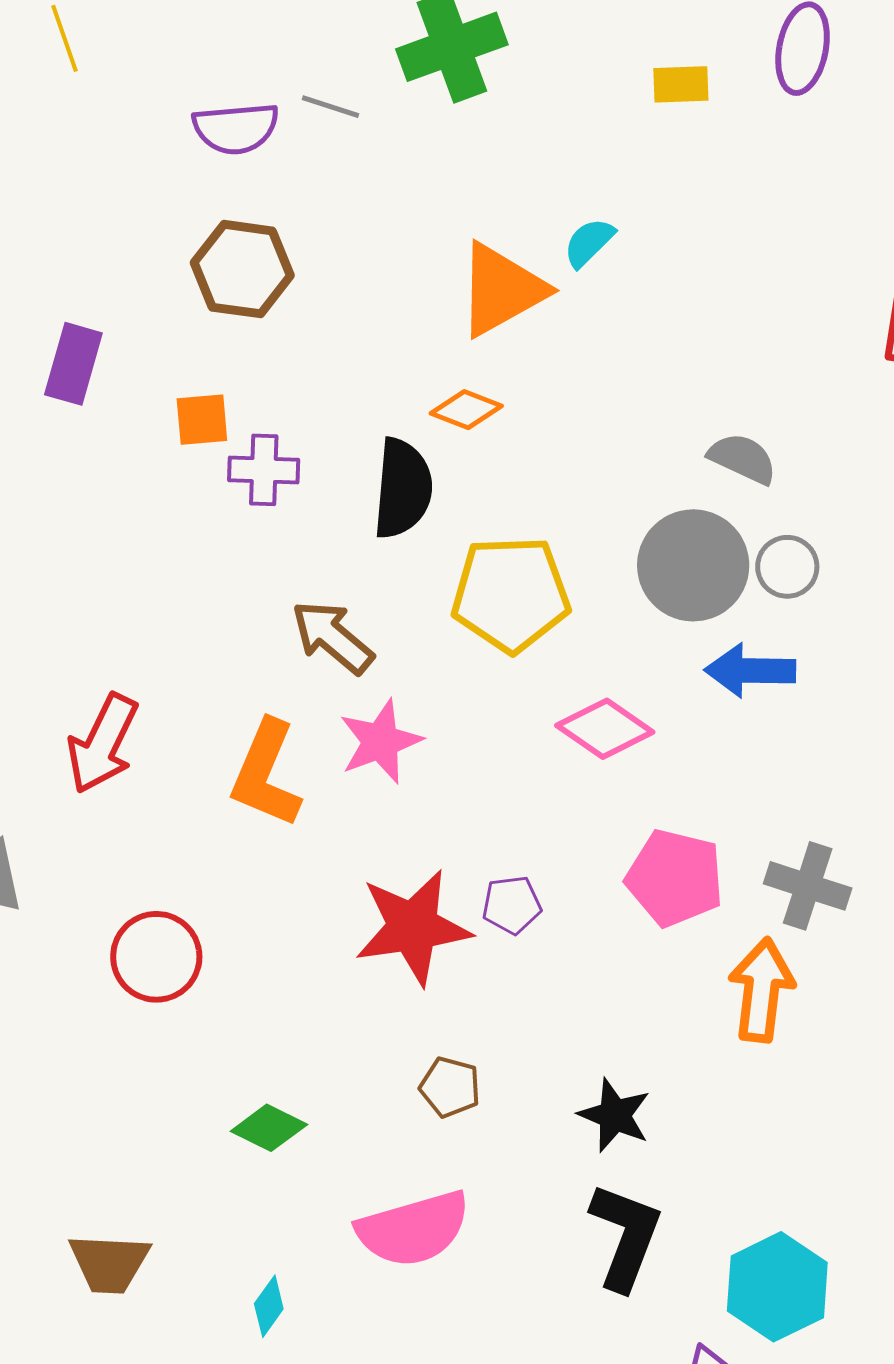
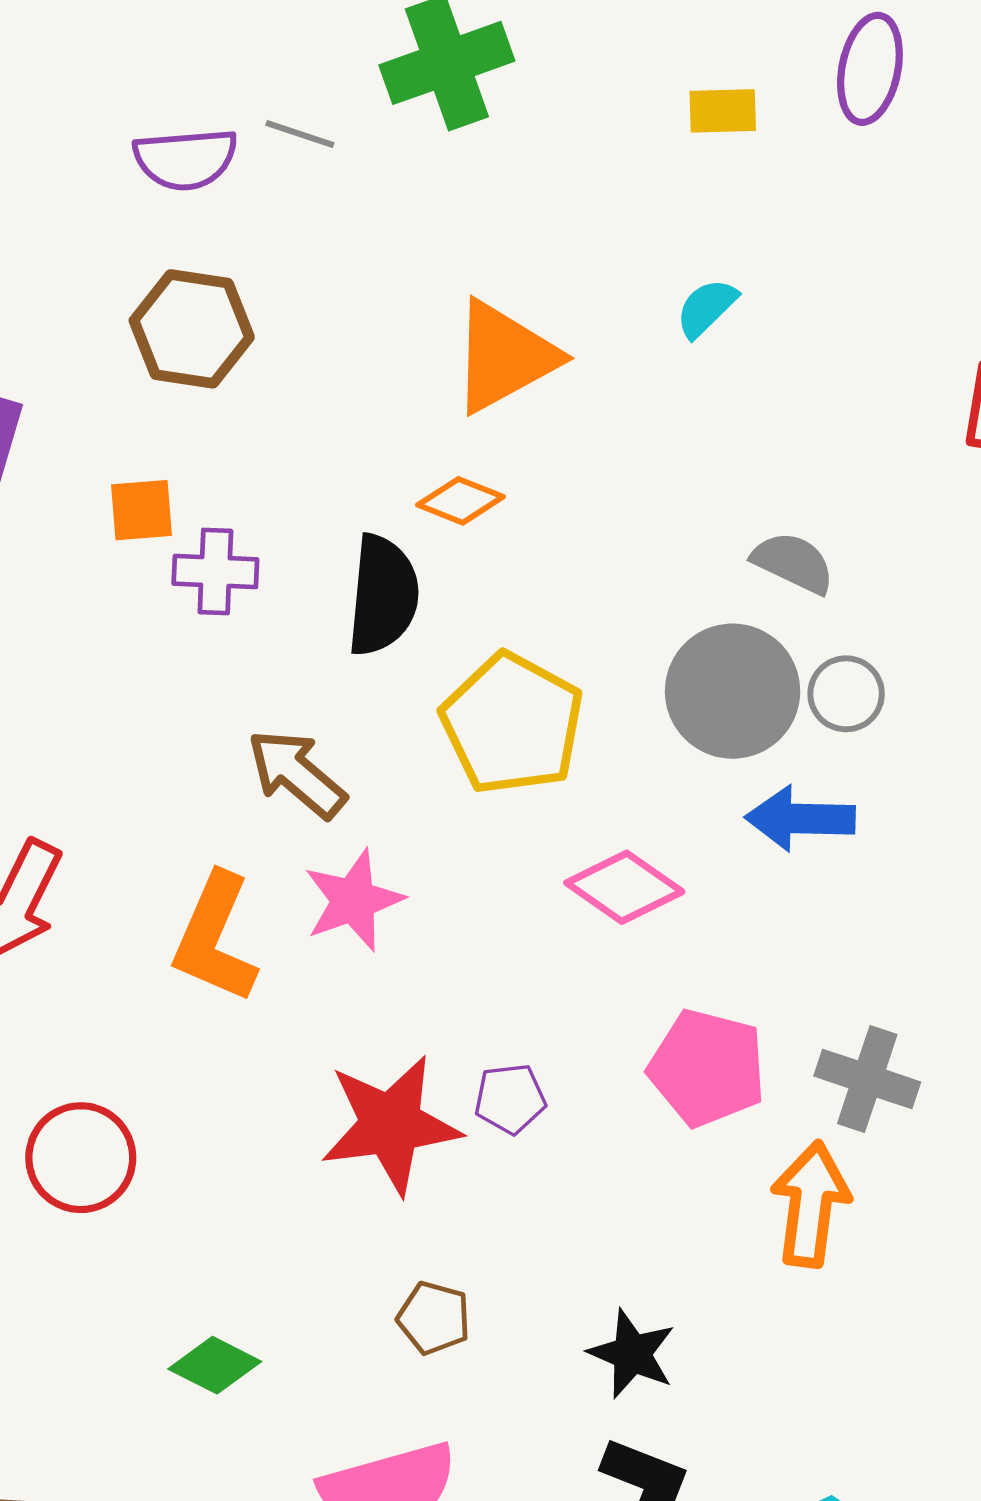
cyan semicircle: (589, 243) -> (706, 308), moved
yellow pentagon: (511, 594) -> (512, 724), turned 30

